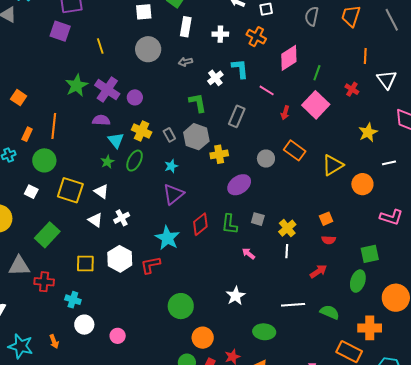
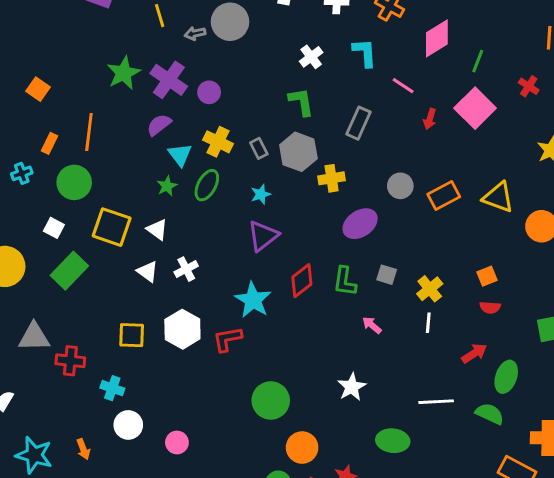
gray arrow: (185, 62) -> (195, 33), moved
white cross: (215, 78) -> (311, 57), moved
purple semicircle: (101, 120) -> (159, 125), turned -42
orange rectangle: (295, 150) -> (444, 196), moved, turned -65
yellow triangle: (333, 165) -> (498, 197), turned 50
green rectangle: (47, 235) -> (69, 271), moved
green ellipse: (358, 281) -> (506, 377), moved

